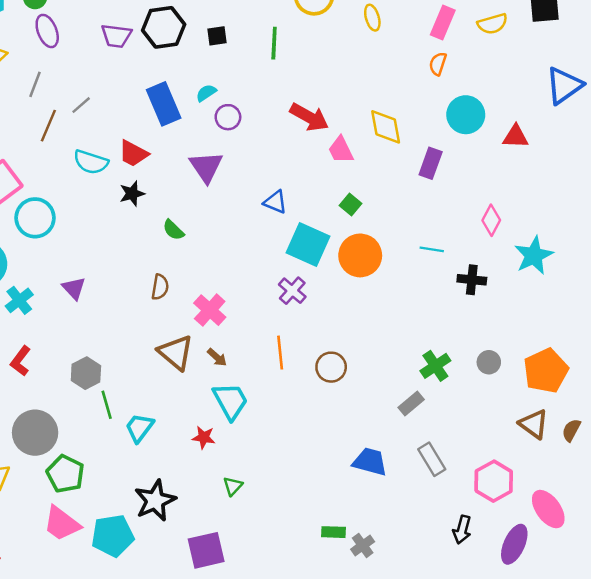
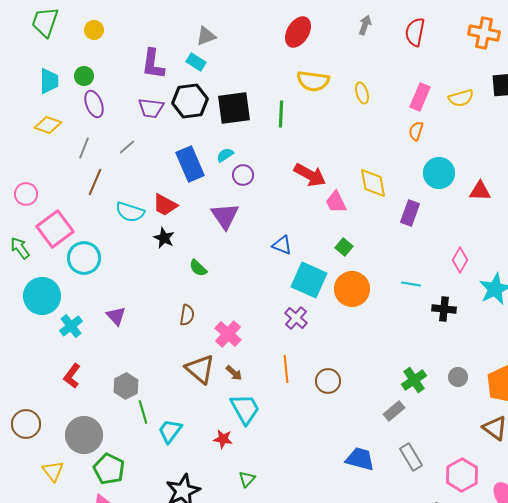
black square: (217, 36) -> (234, 108), size x2.0
gray line: (81, 105) -> (127, 147), moved
black star: (132, 194) -> (164, 238), turned -30

